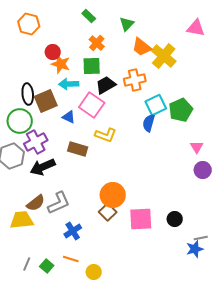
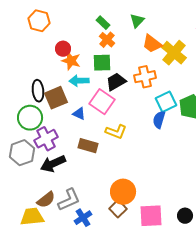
green rectangle: (89, 16) -> (103, 23), moved
blue cross: (73, 231) -> (83, 218), moved

